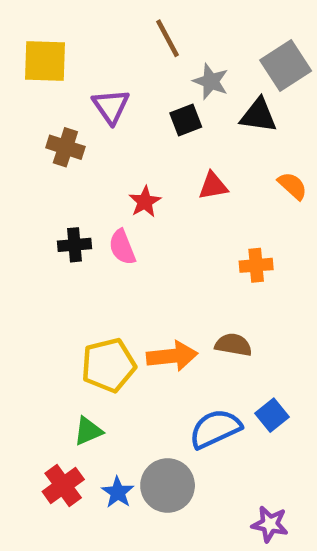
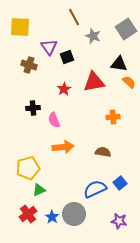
black triangle: (258, 115) -> (119, 64), moved
black square: (186, 120) -> (67, 57), moved
red triangle: (213, 186) -> (94, 82), size x1.6
pink semicircle: (122, 247) -> (54, 120), moved
orange arrow: (172, 356) -> (63, 147), moved
yellow pentagon: (109, 365) -> (28, 168), moved
purple star: (270, 524) -> (119, 221), moved

